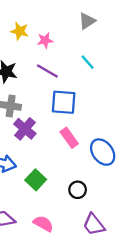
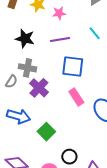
purple line: (47, 71) -> (60, 39), turned -42
black circle: (78, 190) -> (69, 157), moved

